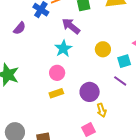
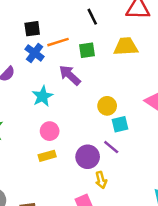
cyan star: (63, 49) -> (42, 96), moved
cyan square: (124, 61) -> (120, 124), moved
purple line: (120, 81) -> (111, 147), moved

